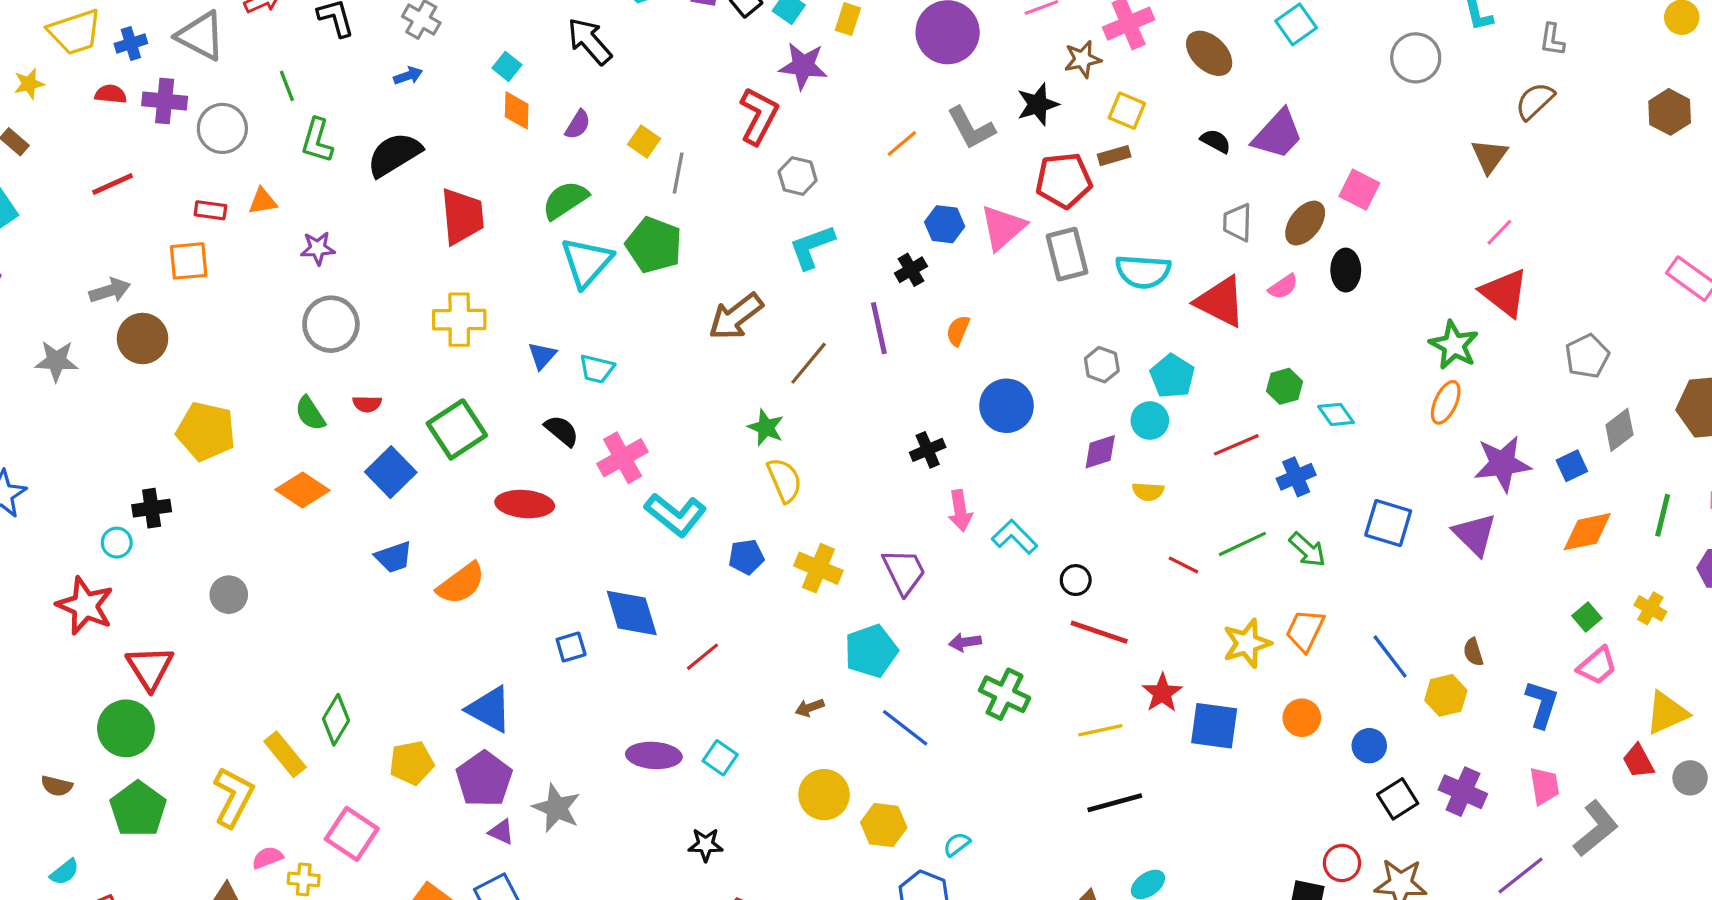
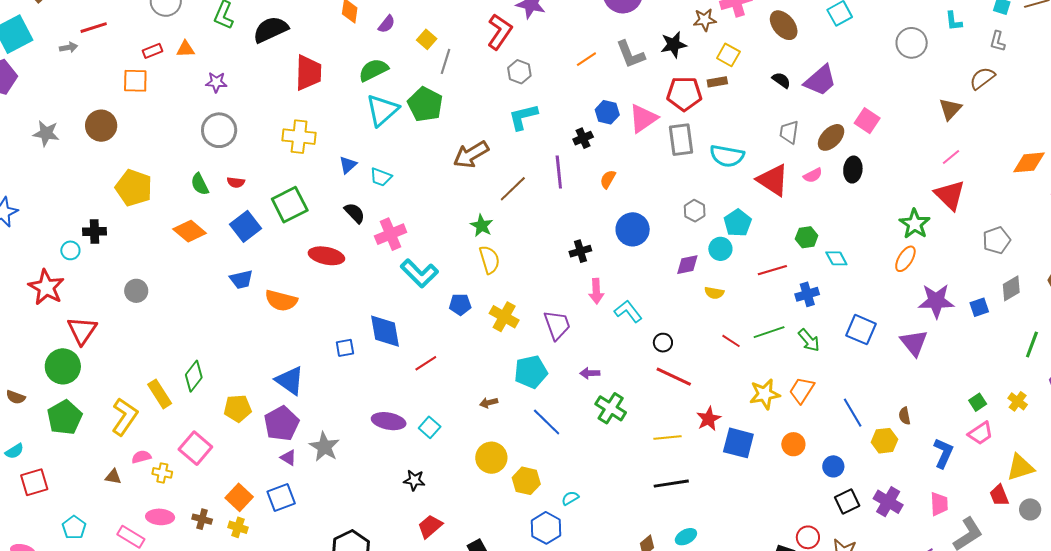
red rectangle: (210, 210) -> (152, 51), turned -36
gray arrow: (110, 291) -> (69, 47), moved, size x0.7
orange diamond: (1587, 532) -> (1029, 162), moved
orange semicircle: (461, 584) -> (281, 301), turned 44

